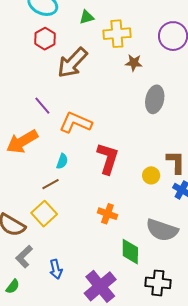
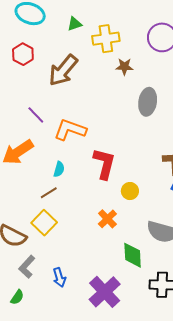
red hexagon: (45, 39) -> (23, 54), moved
yellow circle: (151, 175) -> (130, 191), moved
orange cross: (107, 214) -> (107, 219), turned 30

